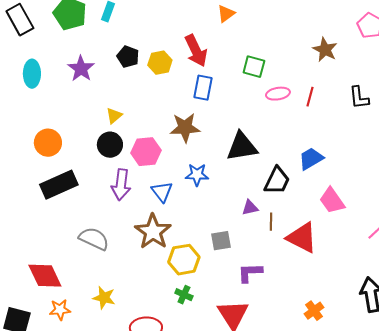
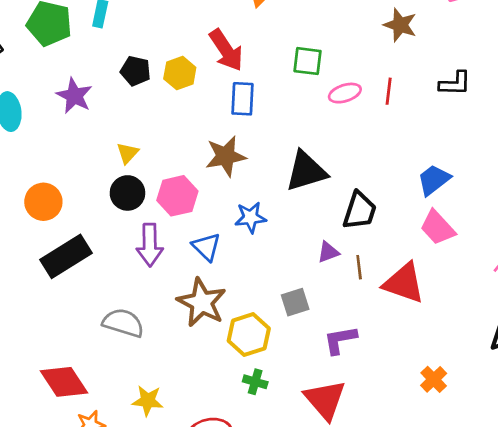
black L-shape: (359, 98) -> (455, 83), turned -75
blue trapezoid: (311, 159) -> (434, 180), moved

